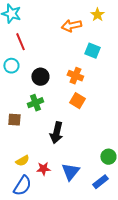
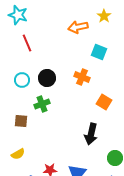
cyan circle: (11, 66) -> (22, 80), moved
orange square: (77, 101) -> (104, 102), moved
black arrow: (56, 133) -> (91, 134), moved
yellow semicircle: (22, 161) -> (18, 154), moved

